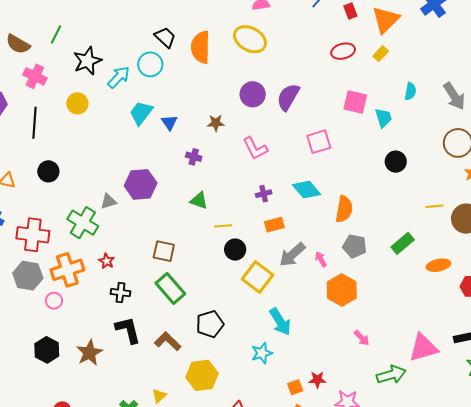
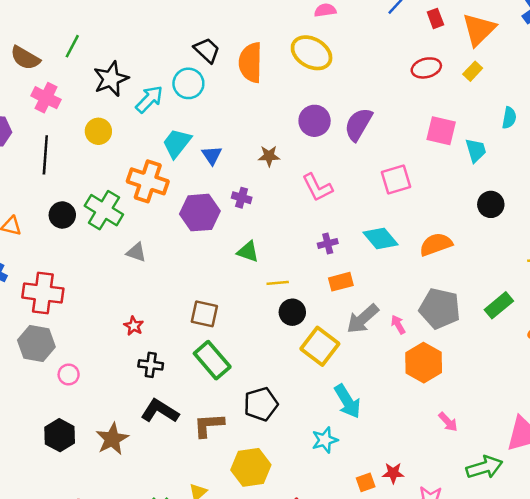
purple hexagon: (141, 184) -> (200, 213), moved
gray triangle: (108, 201) -> (136, 252), turned 36
orange semicircle: (344, 209) -> (436, 244), moved, turned -120
green cross: (83, 223) -> (104, 210), moved
gray pentagon: (355, 246) -> (440, 309), size x1.4
orange cross: (67, 270) -> (148, 181), moved, turned 36
black L-shape: (128, 330) -> (160, 411), turned -44
brown L-shape: (168, 341) -> (209, 425), turned -48

